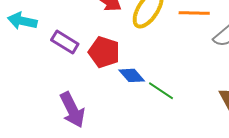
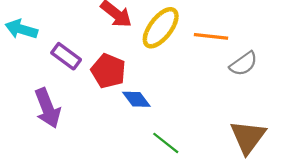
green line: (161, 91) -> (166, 143), moved
purple arrow: (72, 110) -> (47, 108), moved

